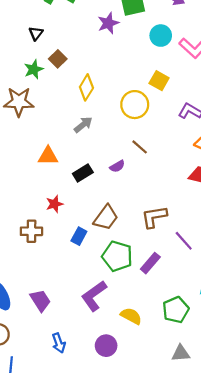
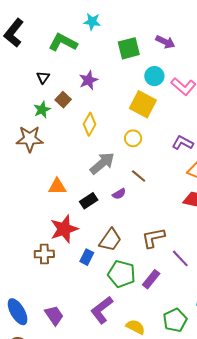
purple star: (108, 23) -> (88, 80), moved
yellow square: (159, 81) -> (143, 104), moved, size x1.5
yellow circle: (135, 105) -> (133, 138), size x0.7
gray arrow: (83, 125) -> (102, 163), moved, size x1.5
red star: (54, 204) -> (64, 229), size x1.8

